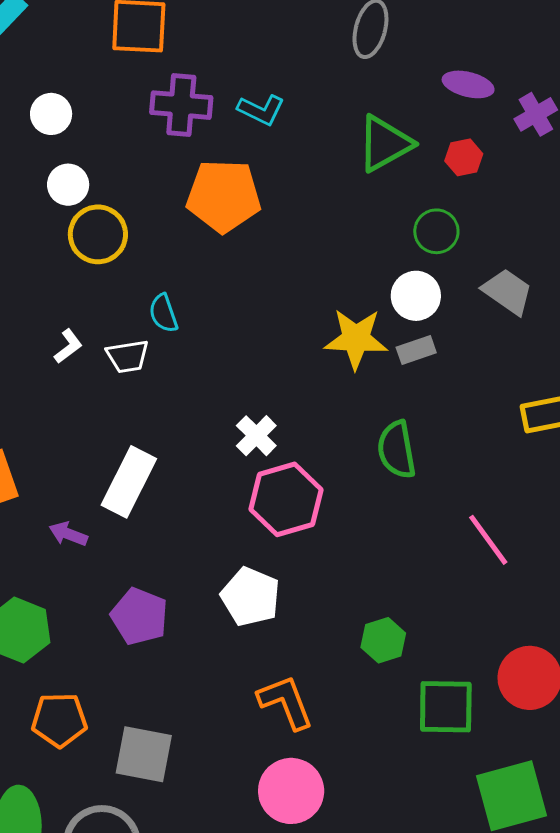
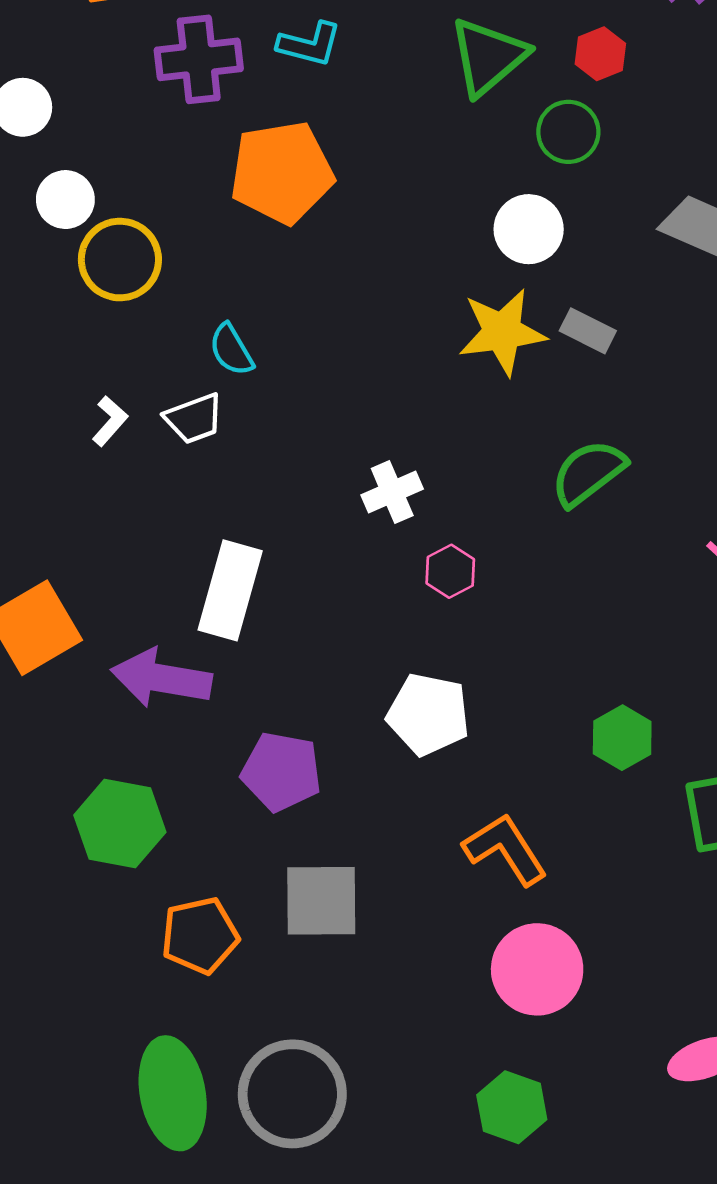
green circle: (436, 231) -> (568, 132), moved
white circle: (416, 296) -> (529, 229), moved
gray rectangle: (416, 350) -> (588, 331), turned 57
white cross: (256, 436) -> (392, 492), turned 33
green semicircle: (397, 450) -> (588, 473), turned 74
pink hexagon: (286, 499) -> (450, 571), size x0.5
purple arrow: (68, 534) -> (161, 678), size x1.8
gray square: (144, 754) -> (321, 901), moved

